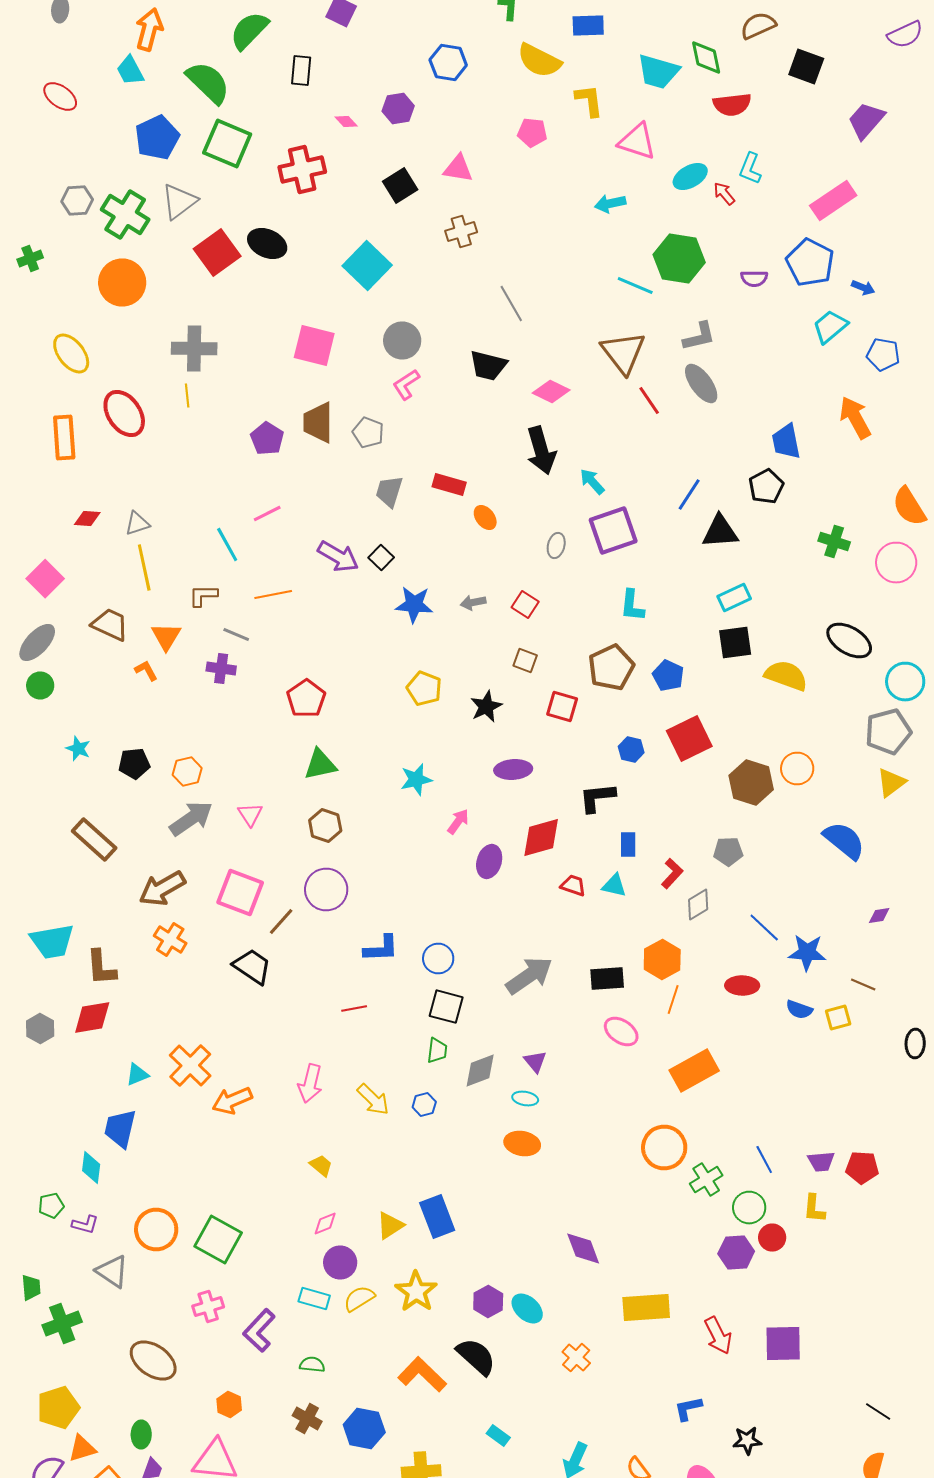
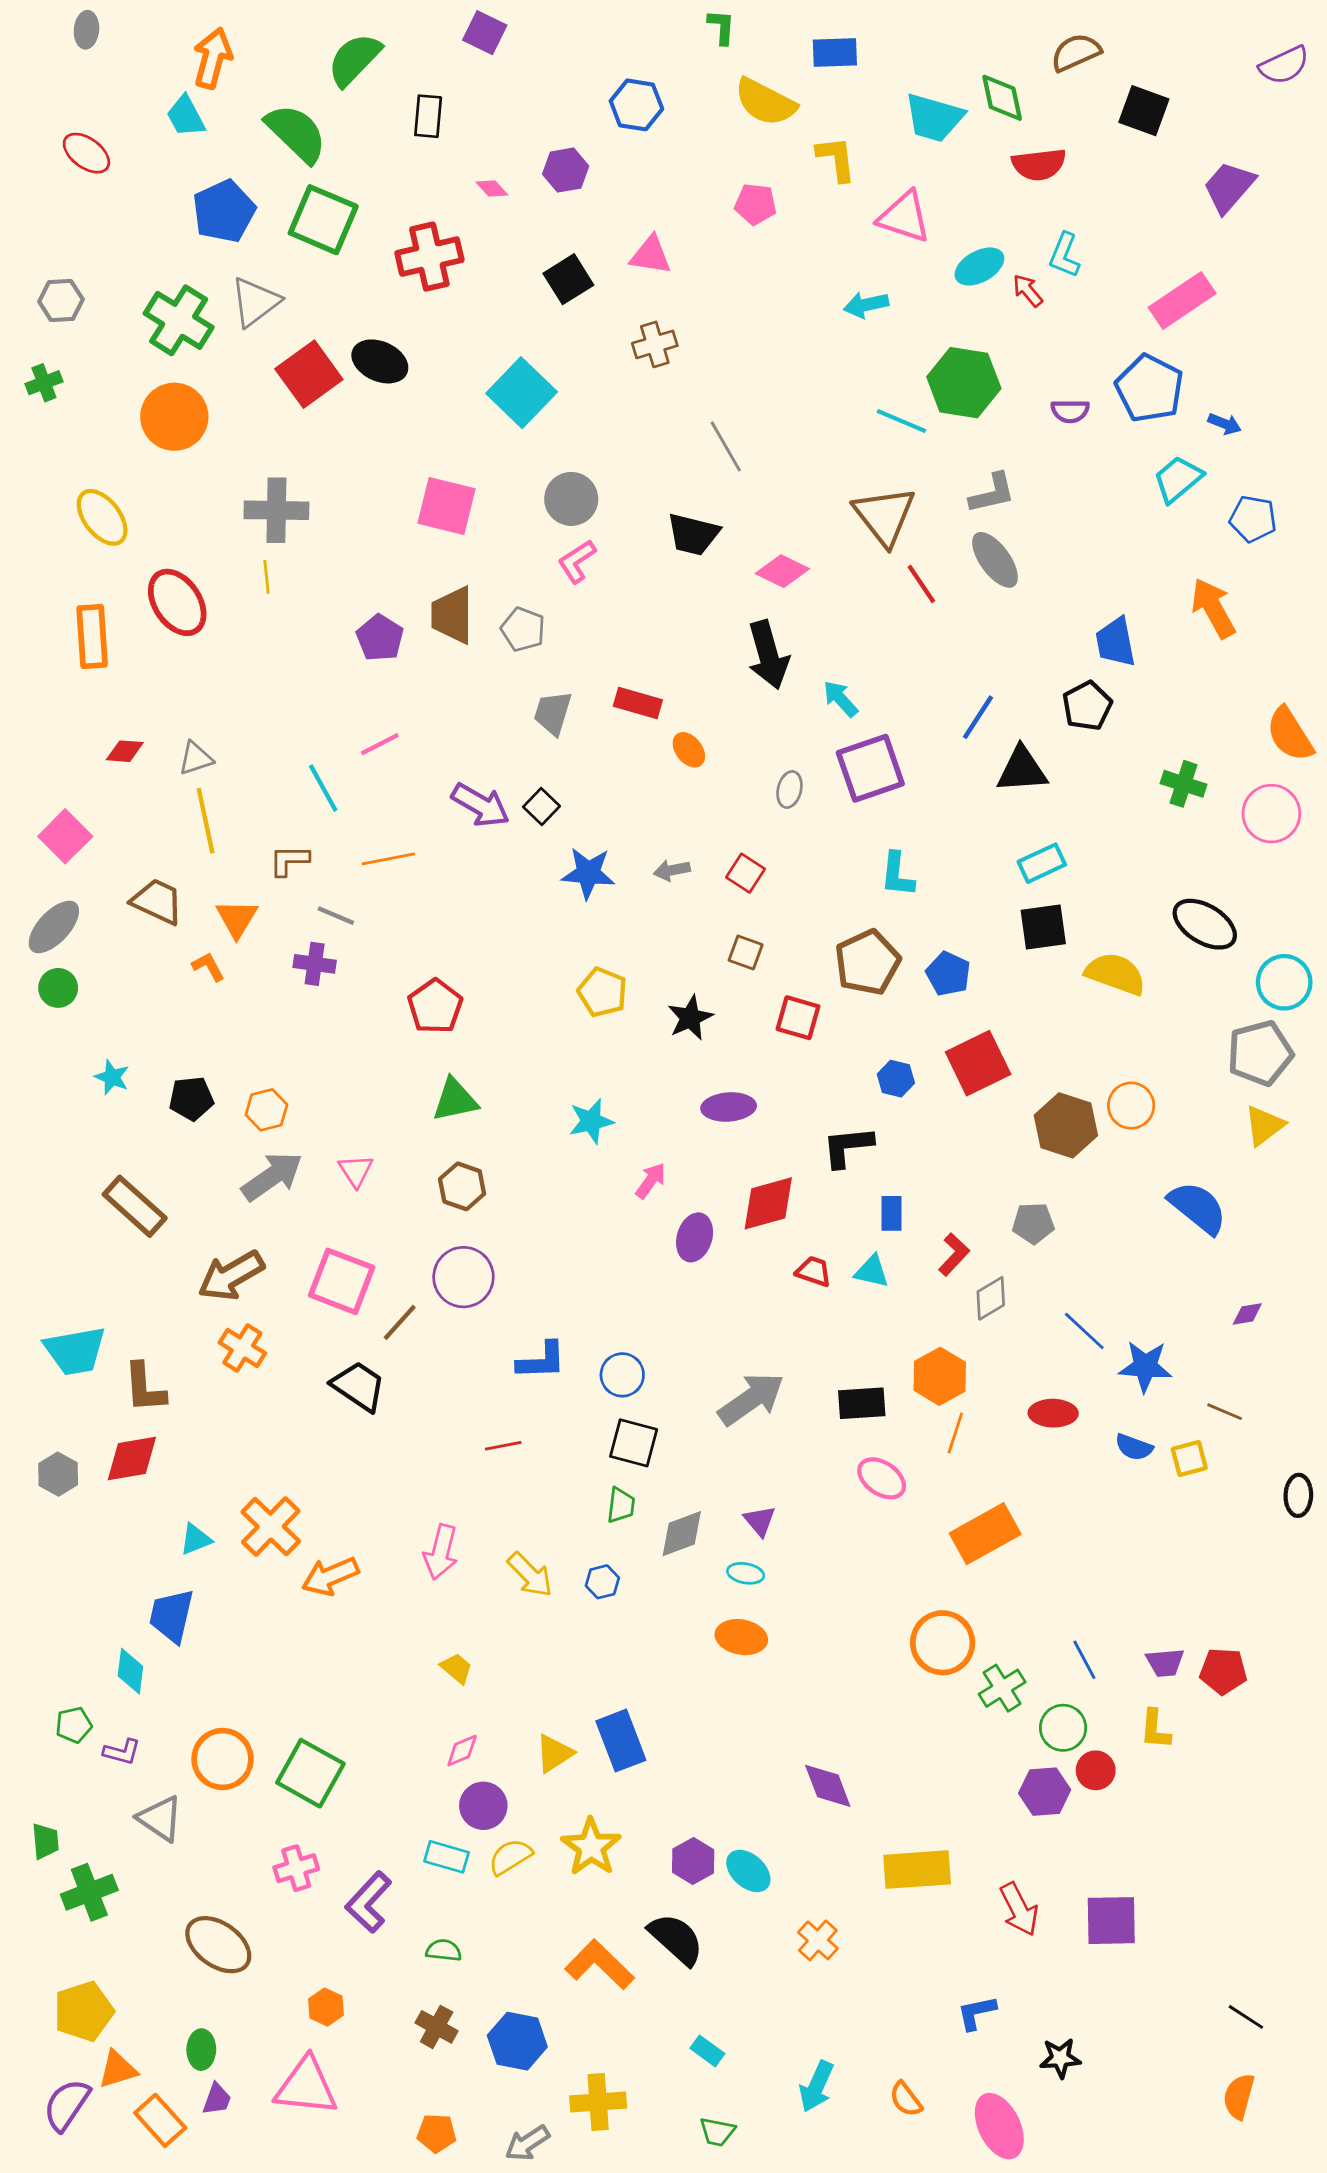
gray hexagon: (77, 200) -> (61, 300), moved

